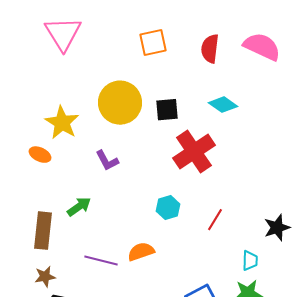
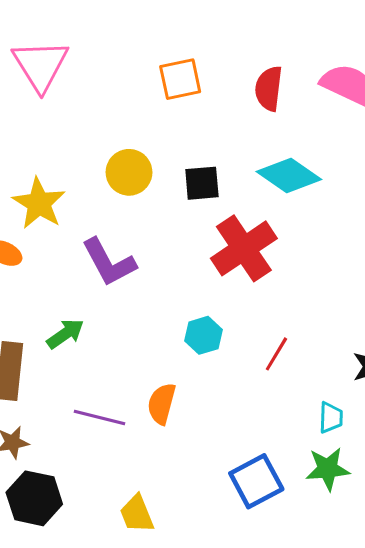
yellow circle: (120, 103) -> (129, 172), size x0.7
cyan diamond: (223, 105) -> (289, 175), size x1.4
purple L-shape: (107, 161) -> (109, 262), size x1.5
orange semicircle: (141, 252) -> (162, 404), turned -56

